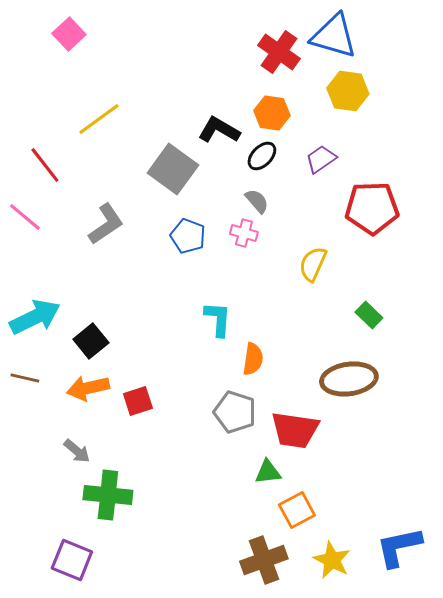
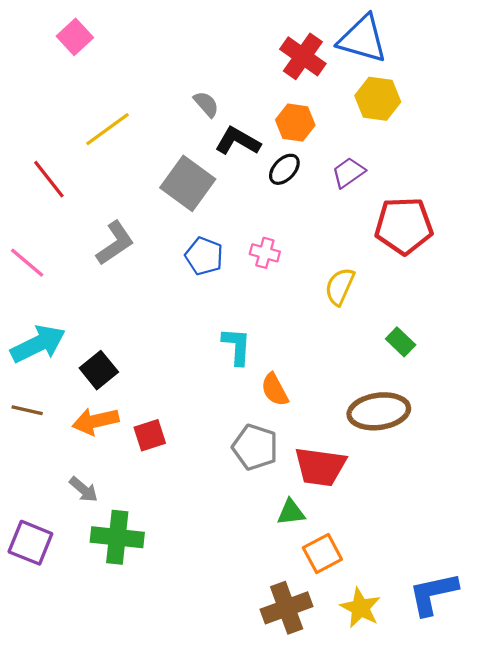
gray semicircle: (257, 201) -> (206, 104), moved
pink line: (25, 217) -> (27, 263), moved
orange semicircle: (253, 359) -> (275, 390), turned 144
purple square: (72, 560) -> (30, 543), moved

